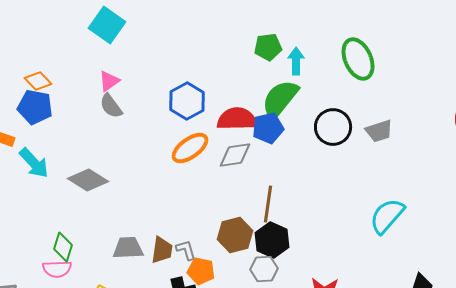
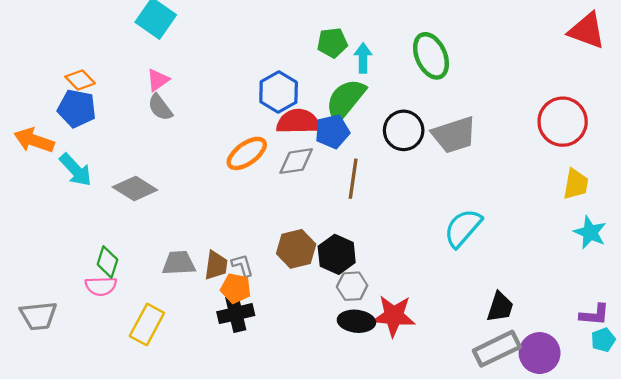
blue hexagon: (187, 101) -> (279, 92), moved
gray trapezoid: (379, 131) -> (454, 135), size x1.5
brown line: (268, 204) -> (353, 179), moved
gray hexagon: (264, 269) -> (352, 286), moved
orange pentagon: (201, 271) -> (236, 288), moved

